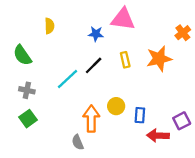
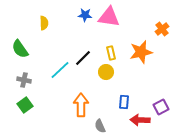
blue star: (96, 34) -> (85, 15), moved
yellow circle: (116, 106) -> (106, 72), moved
gray semicircle: (78, 142) -> (100, 126), moved

